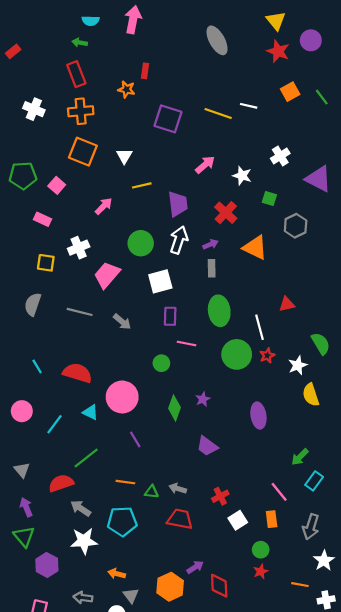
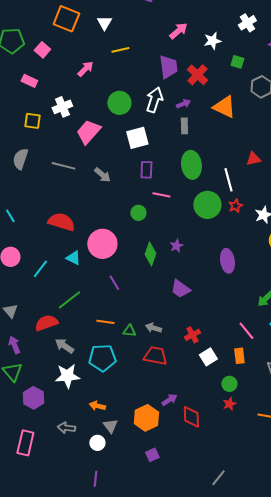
white star: (242, 176) -> (212, 41), turned -30
purple trapezoid: (178, 204) -> (168, 67), moved
cyan line: (37, 366) -> (10, 216), moved

